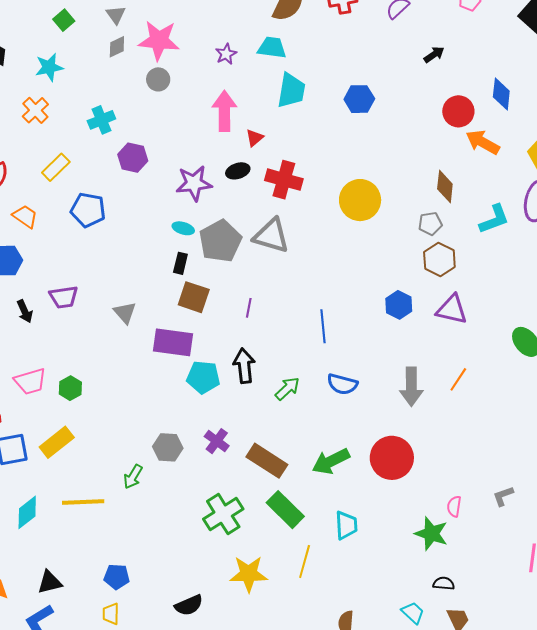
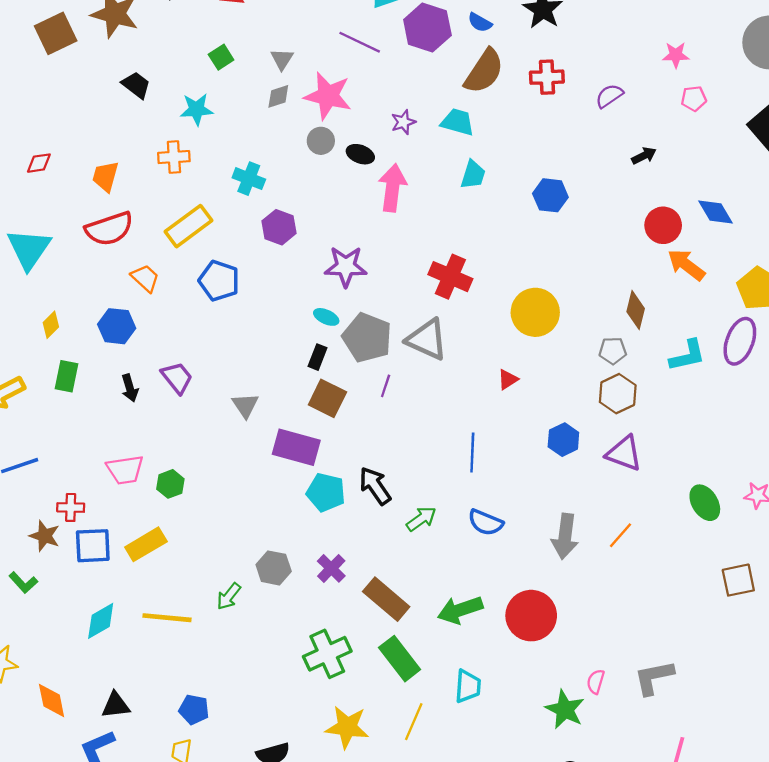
cyan trapezoid: (291, 91) -> (473, 175), size x0.7
blue diamond: (501, 94) -> (715, 212), turned -44
orange cross: (35, 110) -> (174, 157), turned 32
cyan cross: (101, 120) -> (249, 179), turned 36
red triangle: (255, 138) -> (508, 379), moved
yellow rectangle: (56, 167) -> (188, 226), size x1.4
black ellipse: (238, 171) -> (360, 154), moved, turned 30
gray pentagon: (220, 241) -> (367, 338), turned -30
purple trapezoid: (64, 297) -> (177, 378), turned -128
purple line: (249, 308) -> (386, 386), moved
black arrow: (244, 366) -> (375, 486), turned -36
gray L-shape: (503, 496) -> (654, 677), size x1.6

